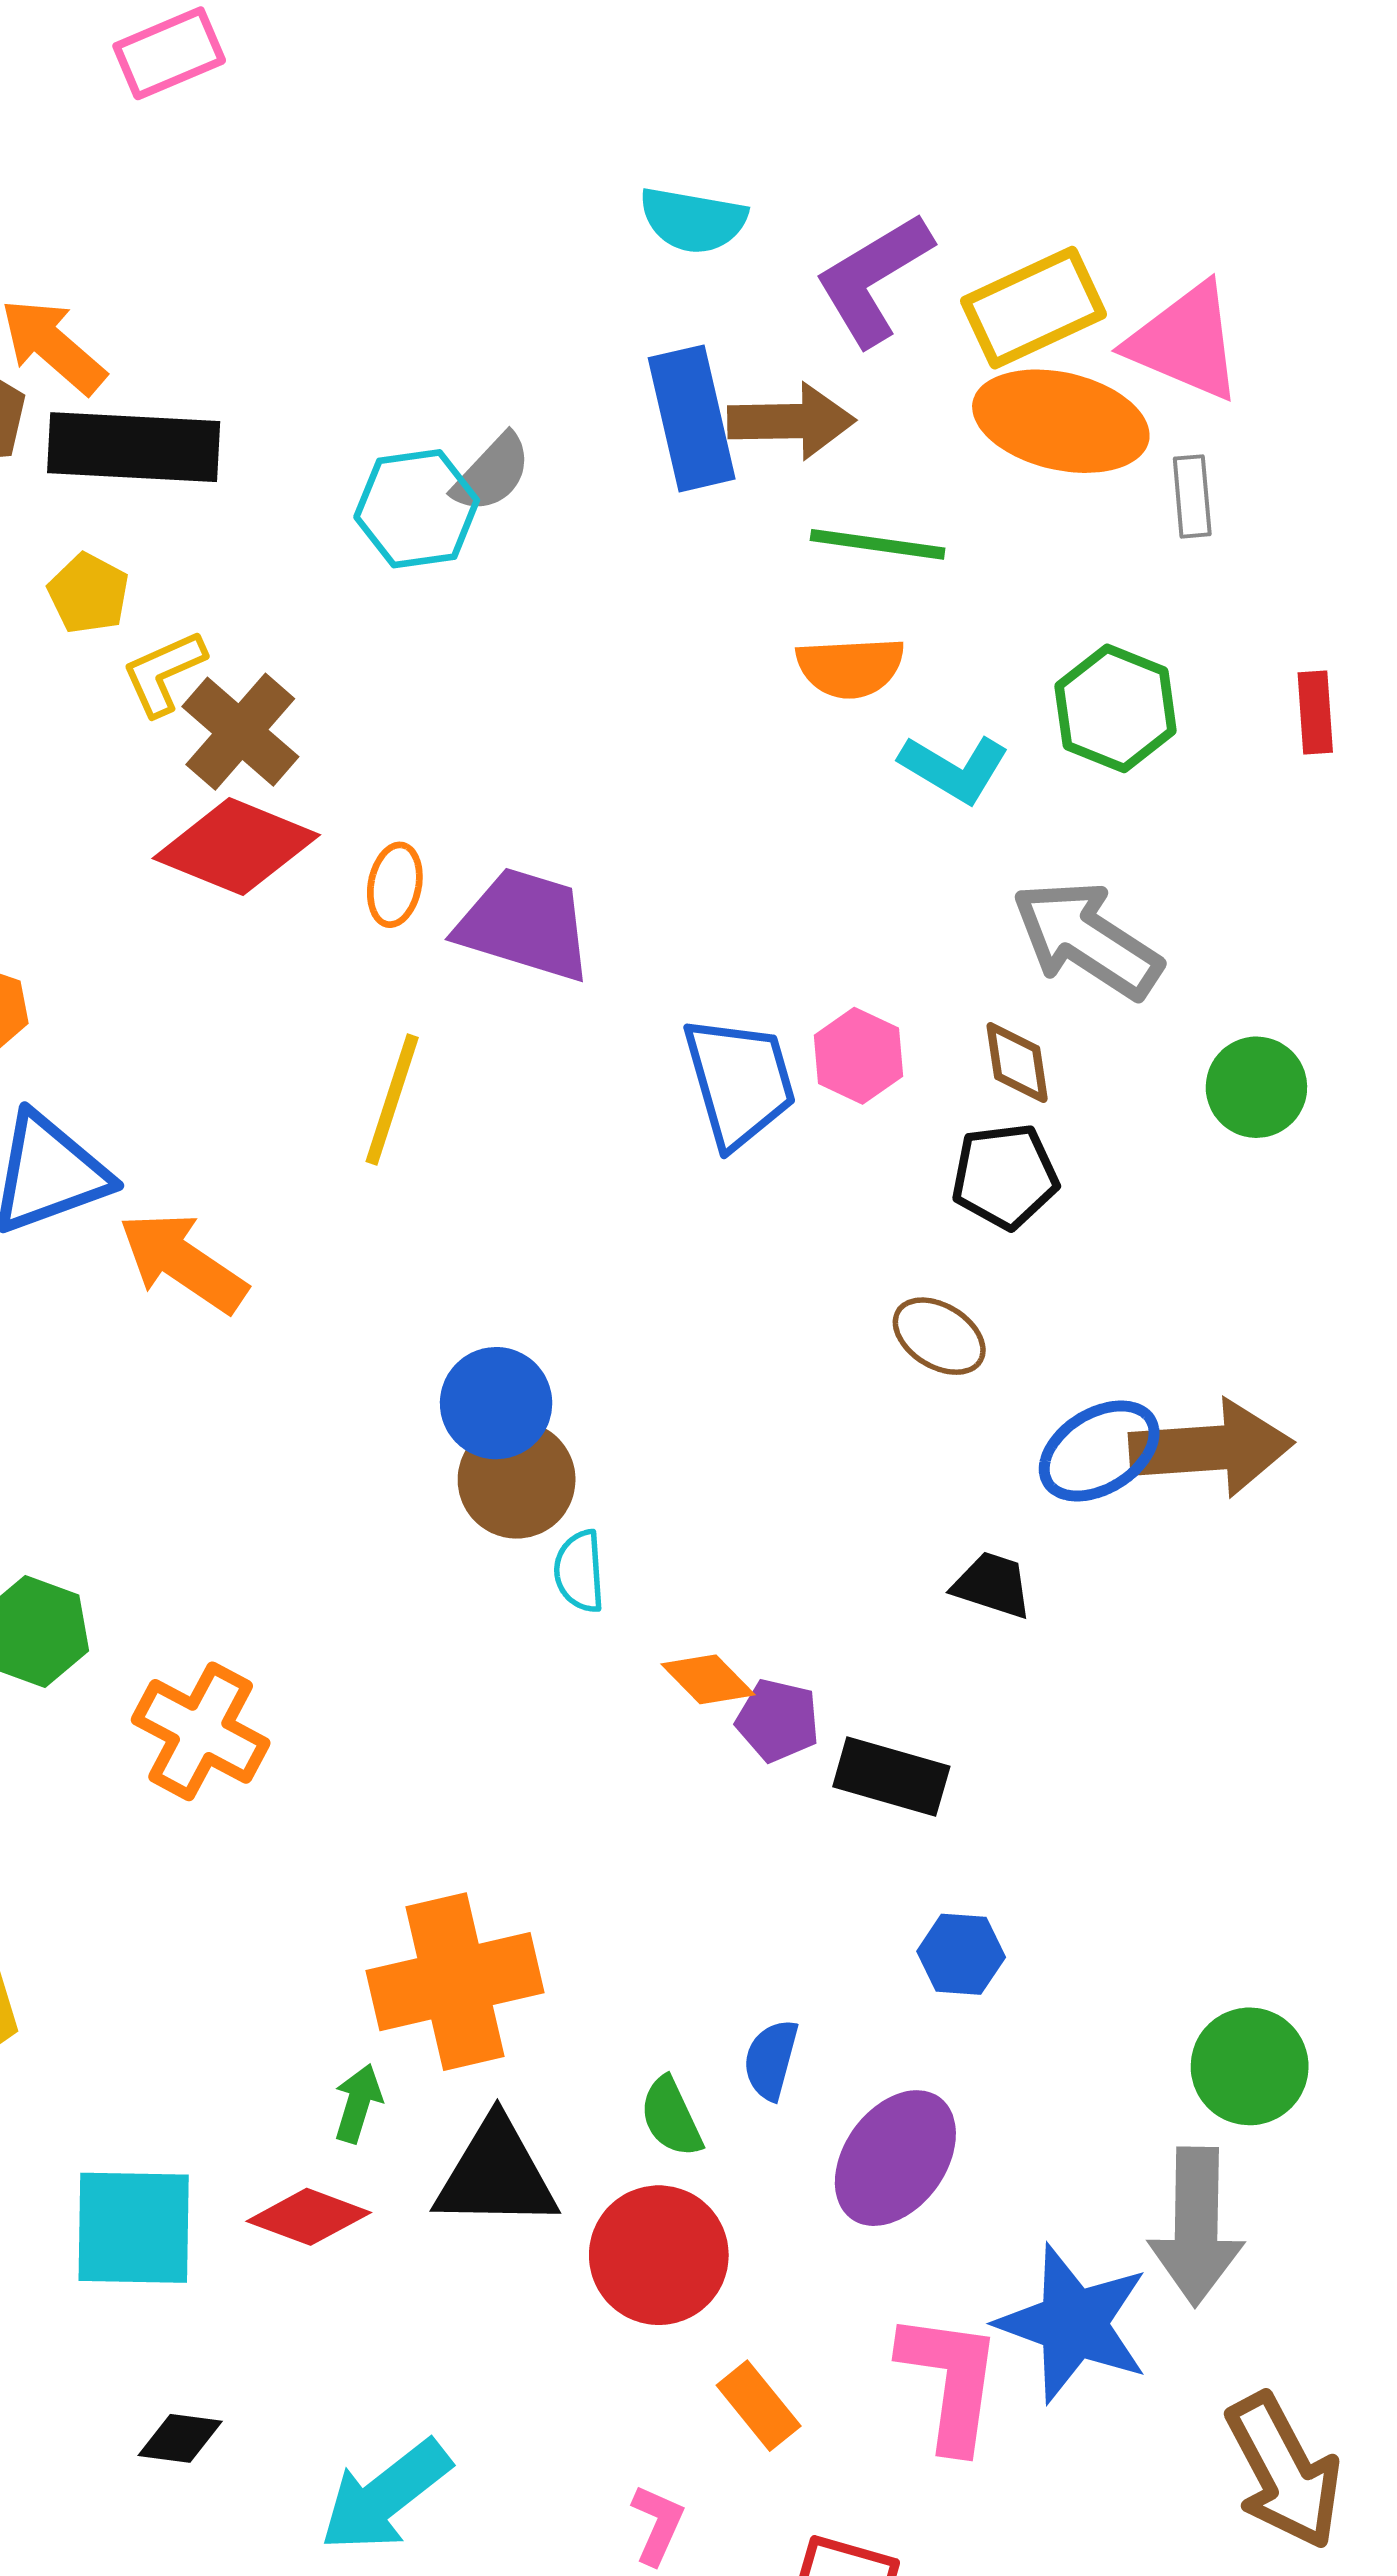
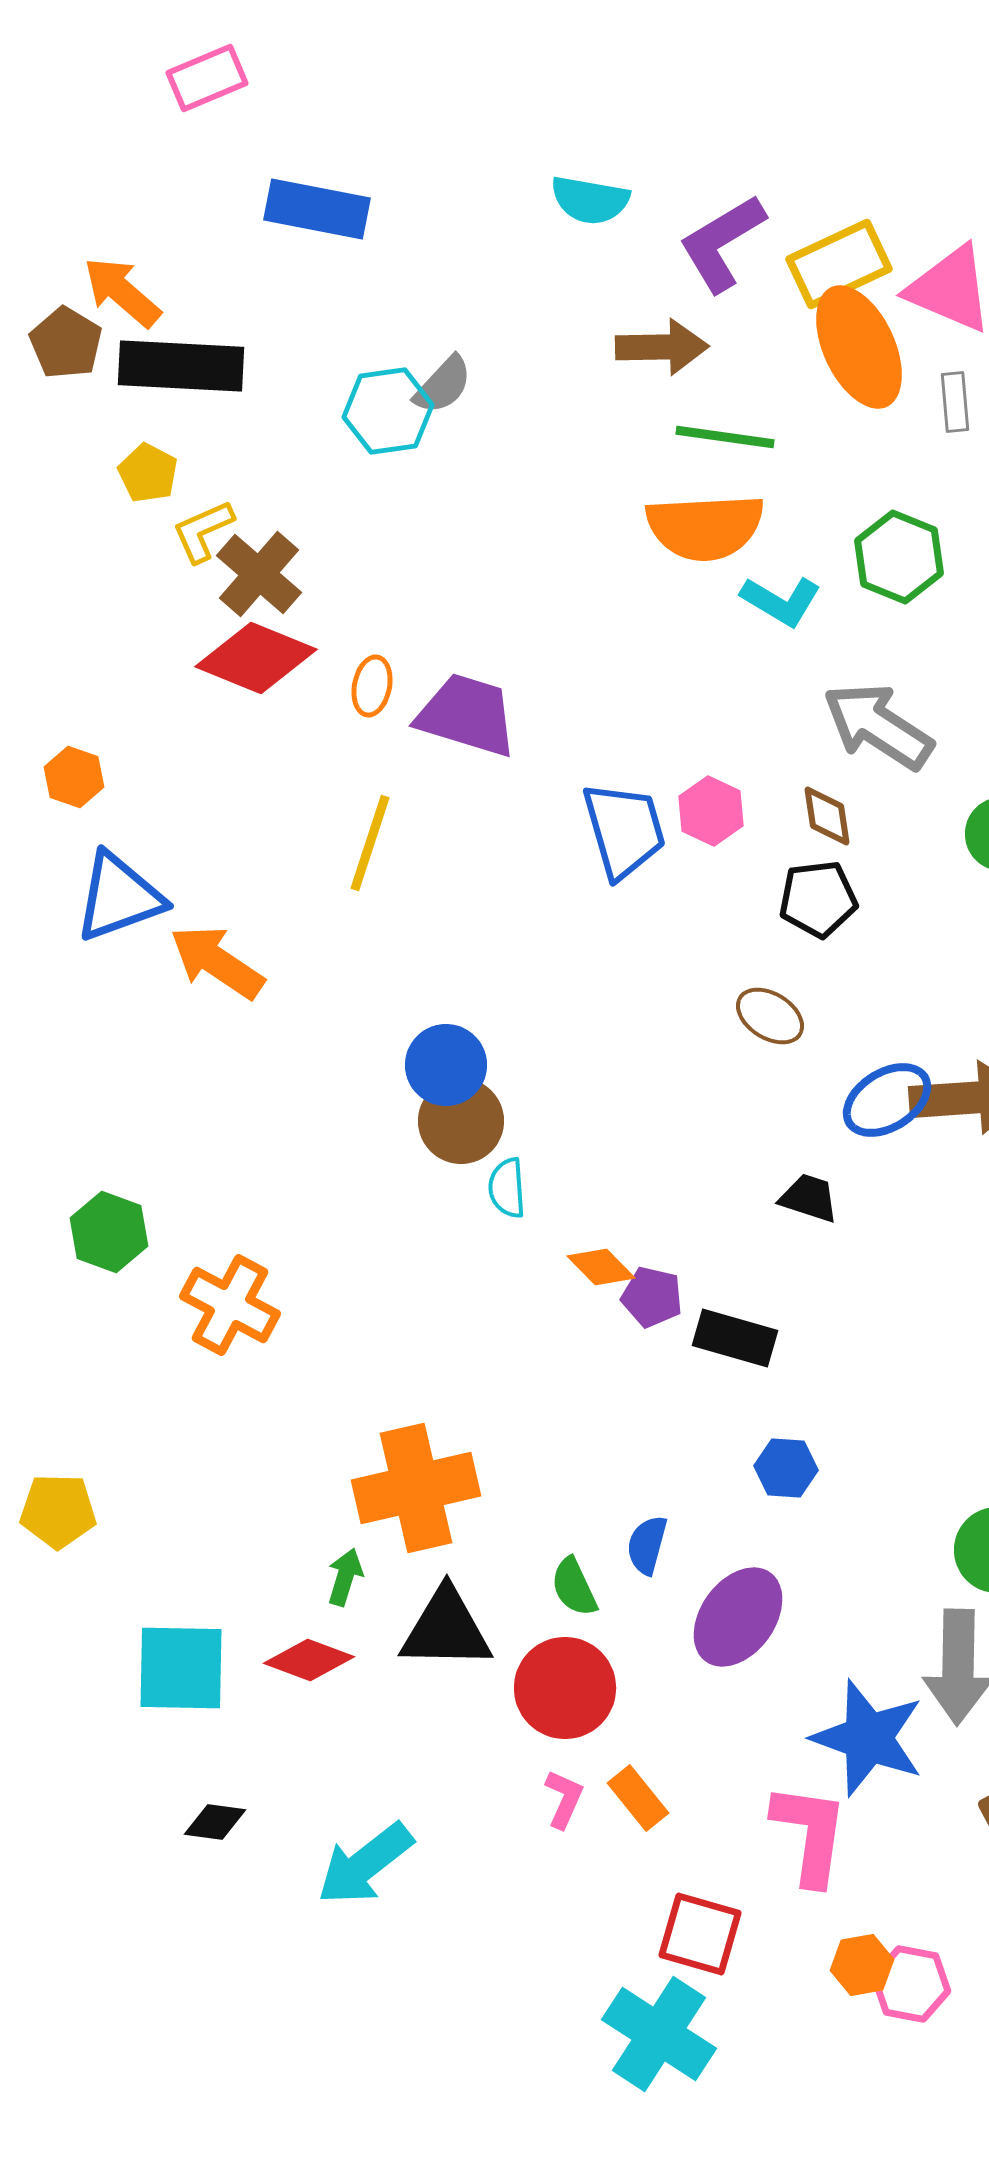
blue rectangle: (692, 418) -> (317, 209), moved, turned -66
orange ellipse: (1061, 421) -> (859, 347), turned 52
orange semicircle: (850, 667) -> (705, 527), size x1.5
pink L-shape: (950, 2381) -> (810, 1834), moved
pink L-shape: (657, 2525) -> (564, 1799), moved

